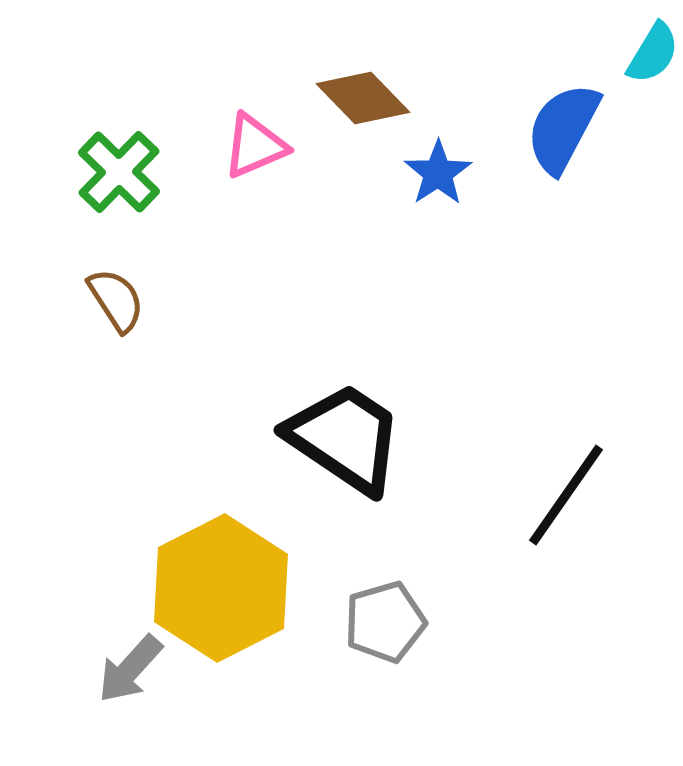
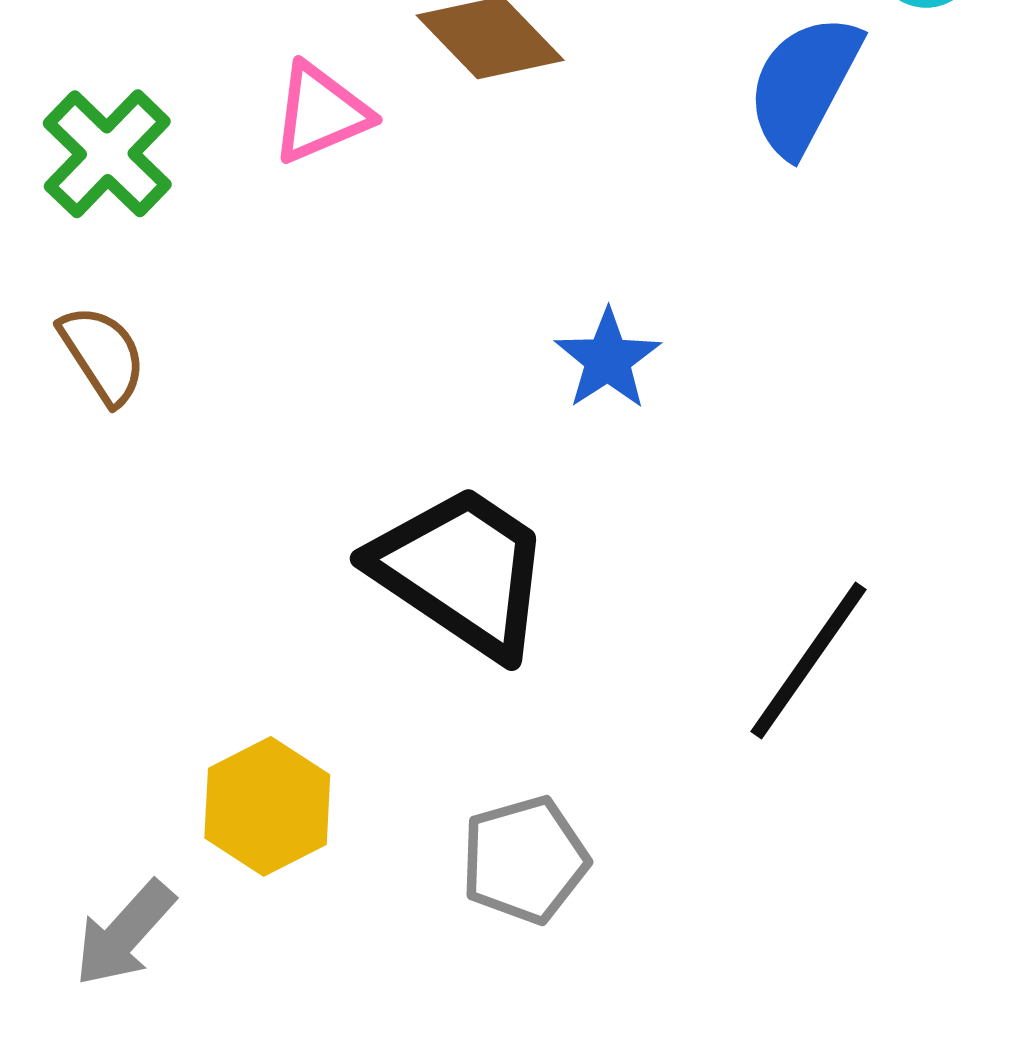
blue star: (438, 173) -> (608, 359), moved
yellow hexagon: (221, 588) -> (267, 806), size x0.6

